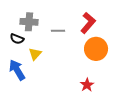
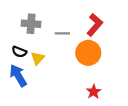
black semicircle: (17, 39) -> (19, 52), moved
orange circle: (96, 49) -> (88, 53), moved

